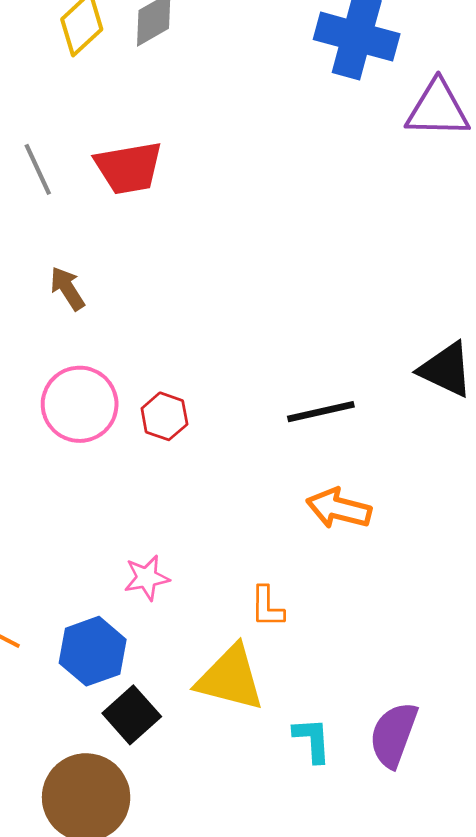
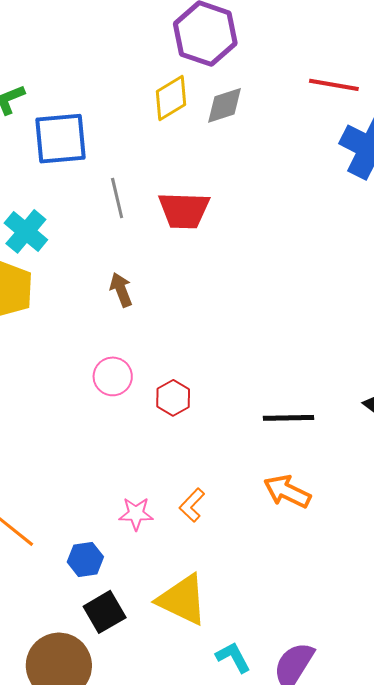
pink circle: (80, 404) -> (113, 376), size x0.7
orange L-shape: (267, 607) -> (192, 505), moved, turned 32
blue hexagon: (93, 651) -> (85, 559), size x0.7
cyan L-shape: (312, 740) -> (233, 657), turned -36

